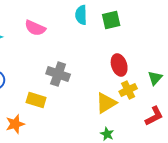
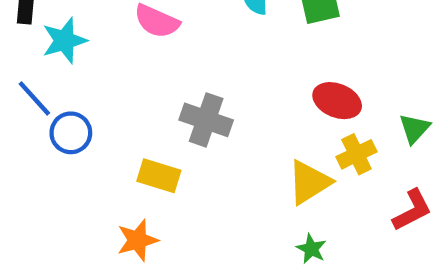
red ellipse: (119, 65) -> (337, 101), turned -50
orange star: (15, 124) -> (137, 240), moved

